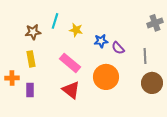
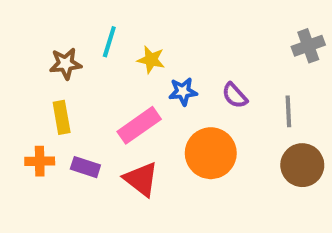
blue star: (101, 41) -> (183, 92), moved
pink rectangle: (70, 63) -> (139, 125), turned -75
orange cross: (12, 78) -> (40, 161), moved
purple rectangle: (30, 90) -> (85, 167), moved, turned -72

